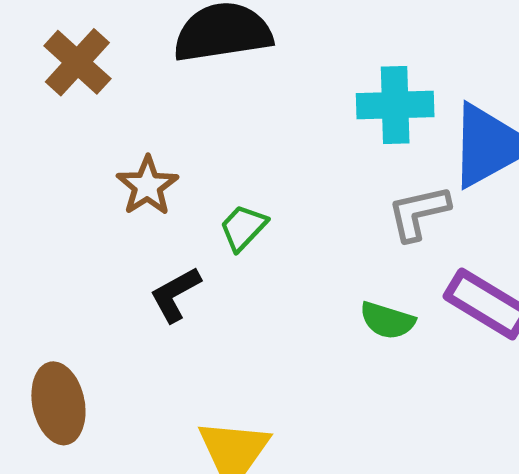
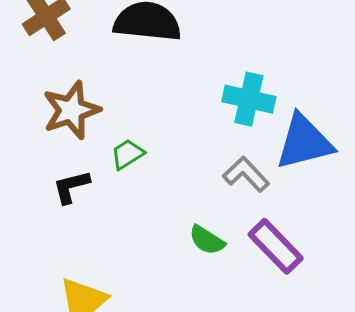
brown star: (147, 186) -> (71, 110), size x1.4
gray L-shape: (419, 213) -> (246, 174), turned 45

